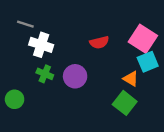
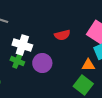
white cross: (41, 45) -> (22, 45), moved
orange triangle: (131, 79) -> (88, 65), turned -32

